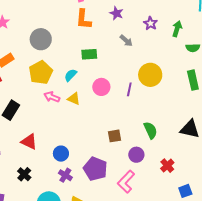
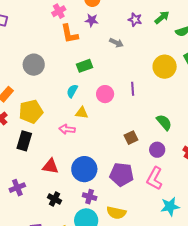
purple star: (116, 13) -> (92, 20), moved
green arrow: (177, 29) -> (162, 17), turned 49
yellow pentagon: (41, 72) -> (31, 112), moved, turned 30
yellow circle: (150, 75) -> (165, 67), moved
pink arrow: (52, 97) -> (67, 129), moved
blue circle: (61, 154) -> (84, 169), size x1.6
purple cross: (65, 175) -> (90, 197), moved

